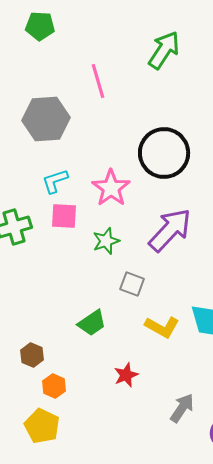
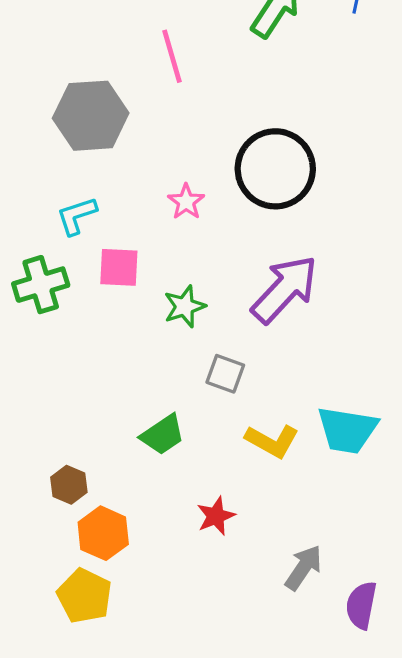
cyan L-shape: (55, 181) -> (77, 216), moved
pink star: (111, 188) -> (186, 202), moved, size x0.6
orange hexagon: (54, 386) -> (103, 533), size x1.4

